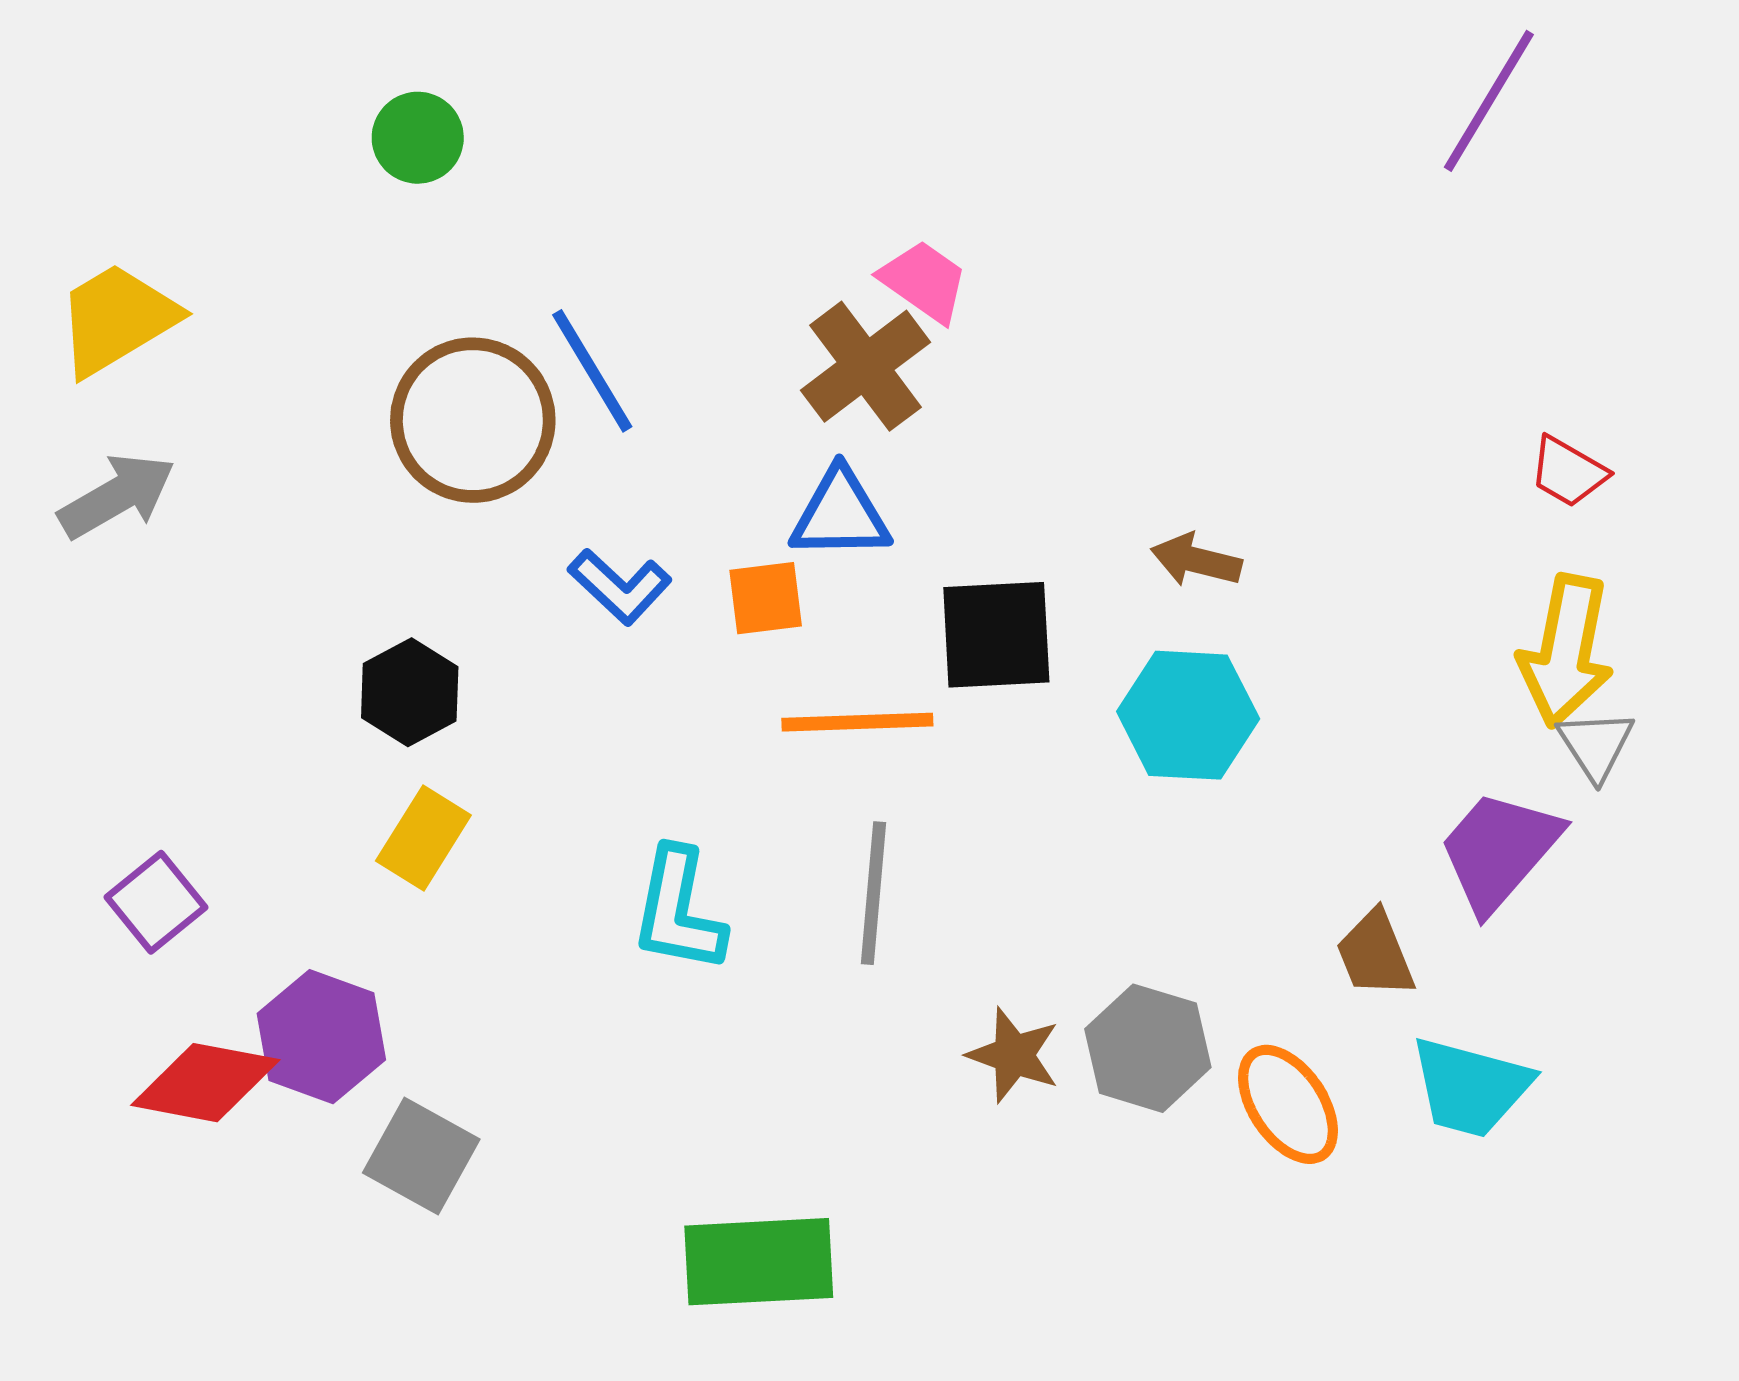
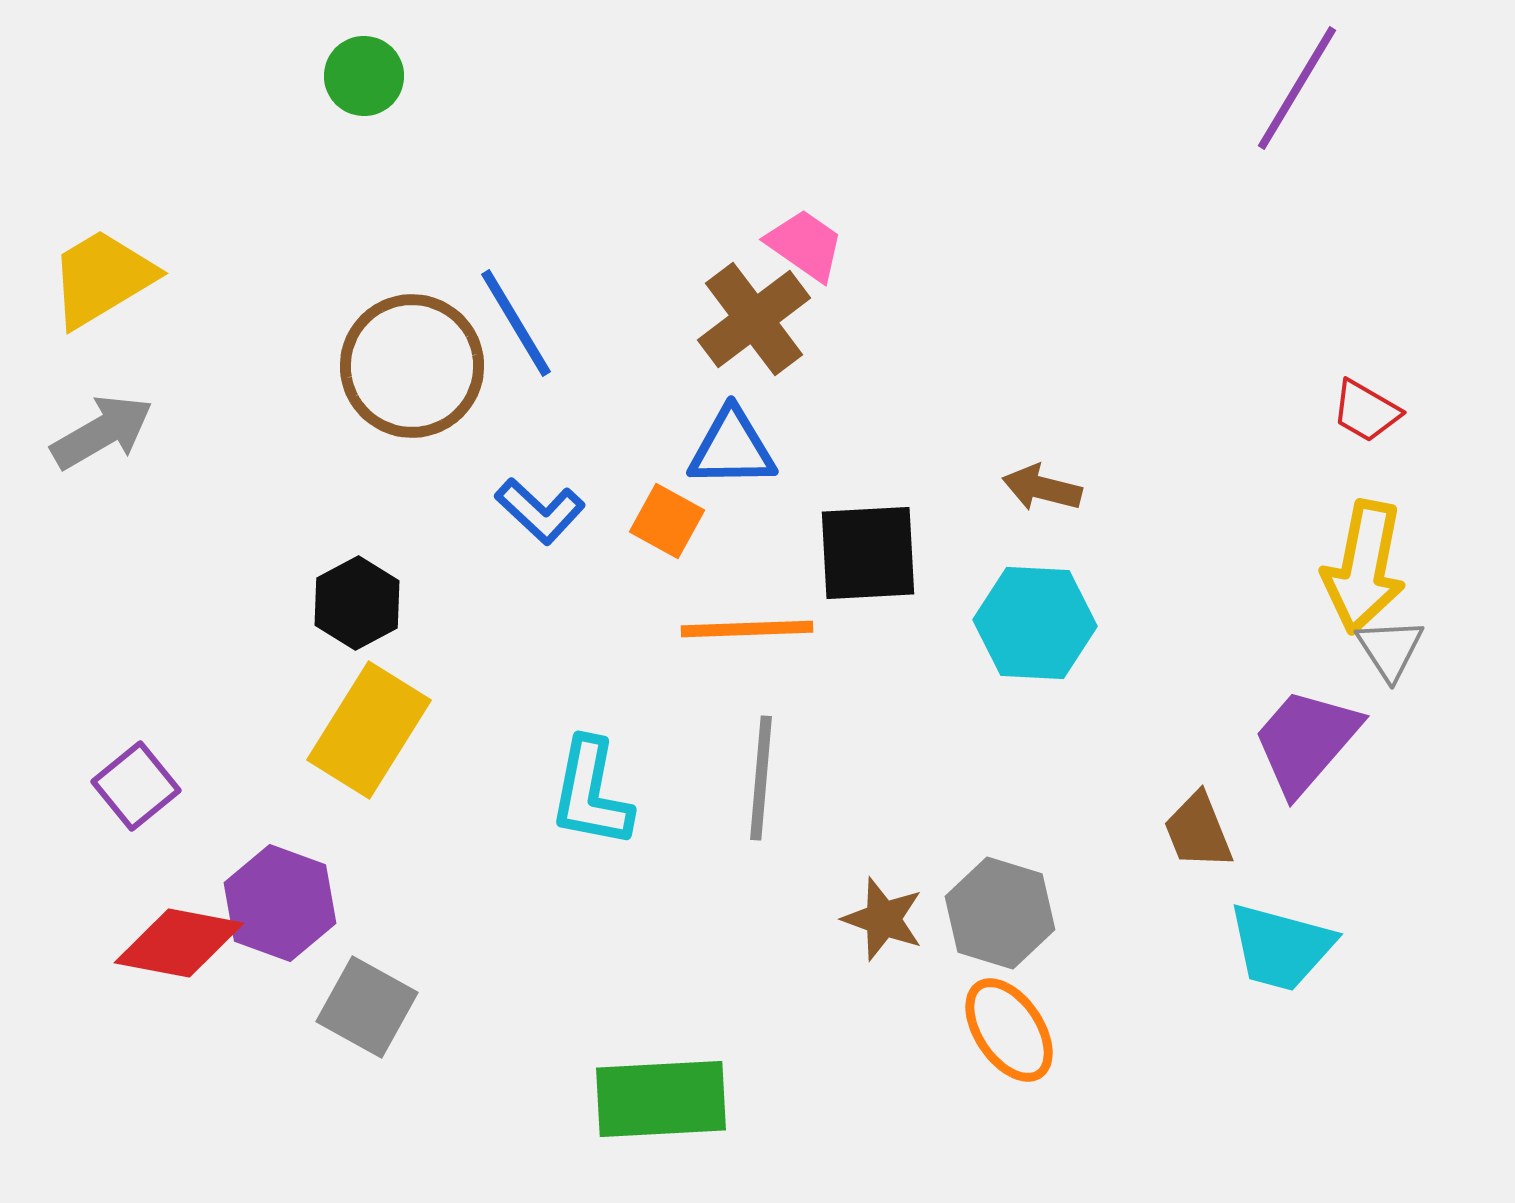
green circle: (418, 138) -> (364, 76), moved
orange square: (766, 598) -> (667, 521), turned 36
yellow rectangle: (423, 838) -> (369, 730), size x1.5
orange ellipse: (1288, 1104) -> (1009, 1030), moved

